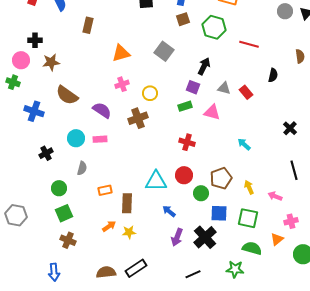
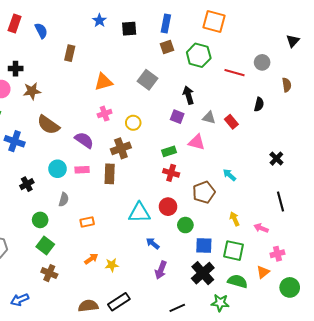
gray circle: (285, 11) -> (262, 62), moved
black arrow: (204, 66) -> (188, 95), turned -42
green rectangle: (185, 106) -> (169, 151), moved
brown pentagon: (221, 178) -> (204, 192), moved
brown rectangle: (127, 203) -> (110, 174), moved
green square: (64, 213) -> (45, 245), turned -30
black cross: (205, 237) -> (203, 273), moved
blue arrow: (54, 272) -> (20, 300), moved, turned 72

